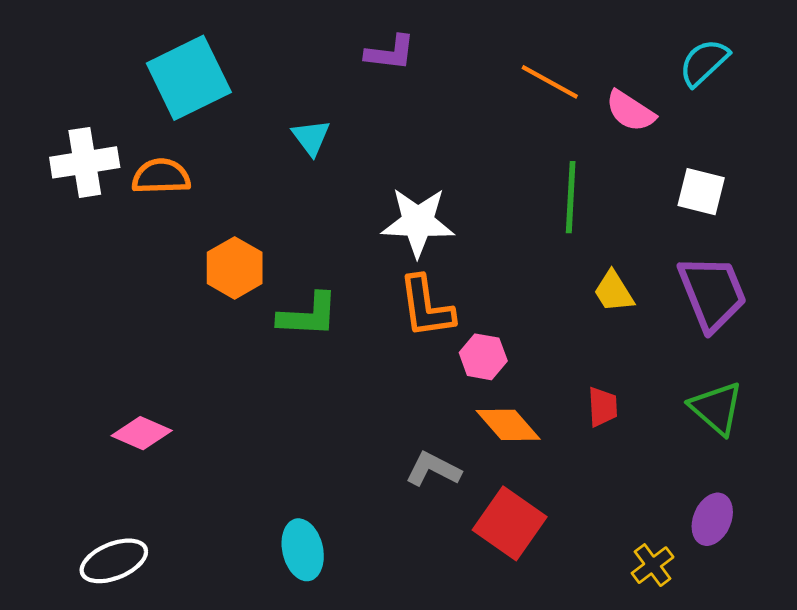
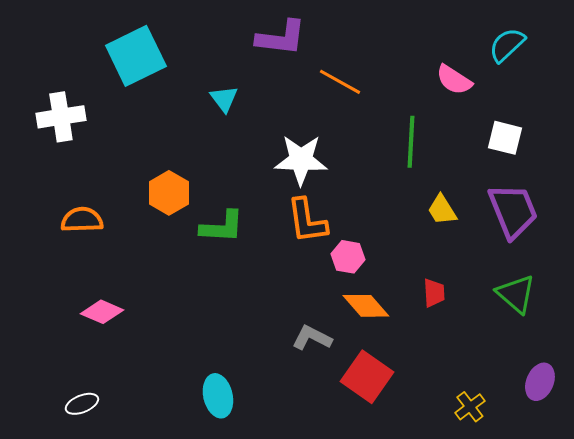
purple L-shape: (390, 53) -> (281, 38), size x1.4
orange line: (550, 82) -> (340, 82), moved
orange semicircle: (161, 176) -> (82, 220), moved
purple ellipse: (712, 519) -> (540, 382), moved
white ellipse: (114, 561) -> (82, 404), size x0.7

